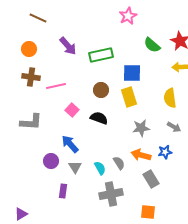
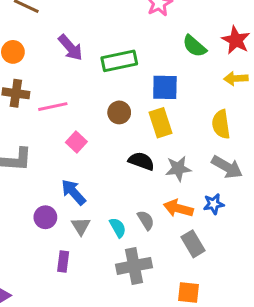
black semicircle: (99, 118) -> (141, 161), moved
gray arrow: (174, 127) -> (227, 167), size x1.5

